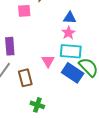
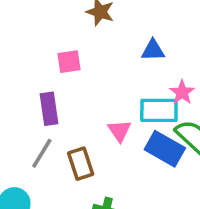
pink square: (24, 11) -> (69, 62), moved
pink star: (68, 33) -> (182, 92), moved

